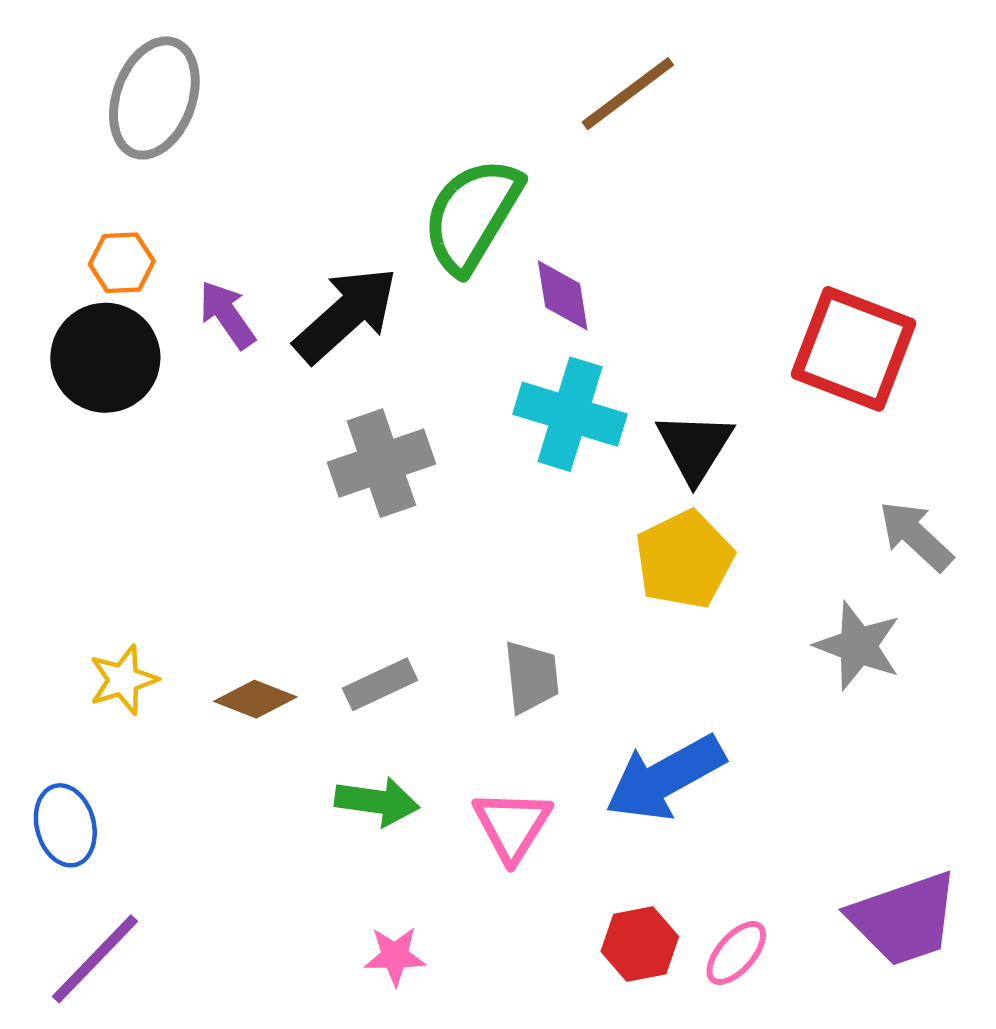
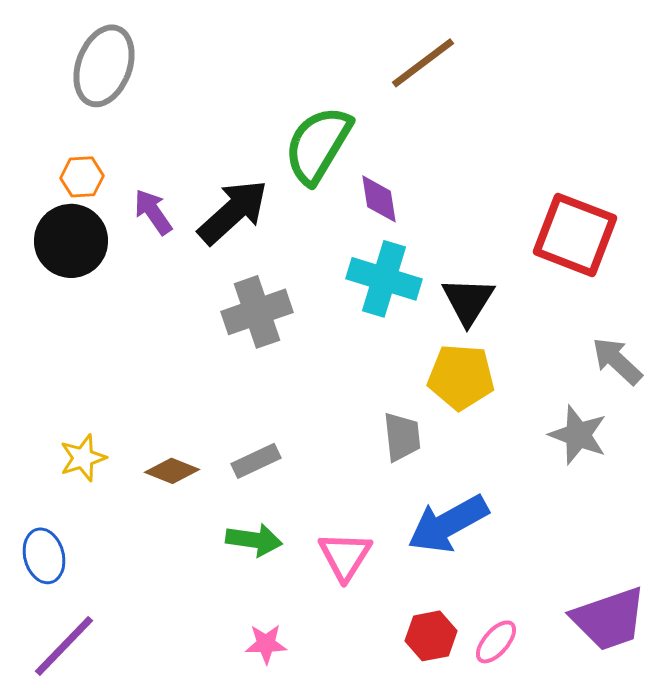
yellow pentagon: (684, 560) -> (461, 377), turned 30
gray trapezoid: (531, 677) -> (402, 437), moved

